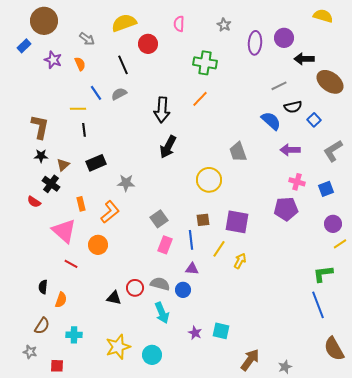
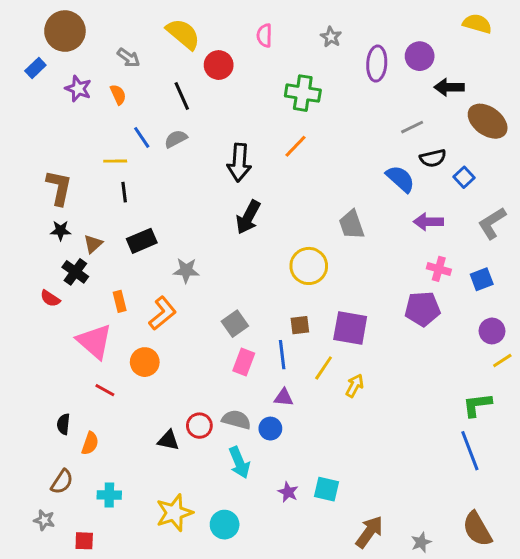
yellow semicircle: (124, 23) -> (183, 34), turned 60
brown semicircle: (334, 349) -> (477, 529), moved

